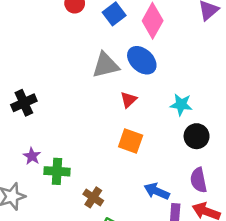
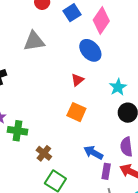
gray triangle: (105, 65) -> (34, 41), moved
cyan star: (181, 105) -> (118, 87), turned 30

